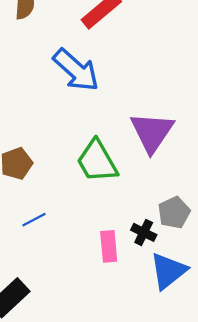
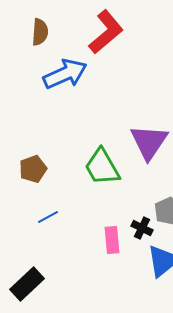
blue arrow: (76, 70) -> (65, 74), moved, turned -66

